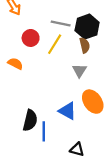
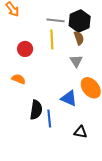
red circle: (31, 38) -> (25, 49), moved
yellow line: (55, 44) -> (52, 39), turned -30
orange semicircle: (15, 64) -> (19, 79), moved

